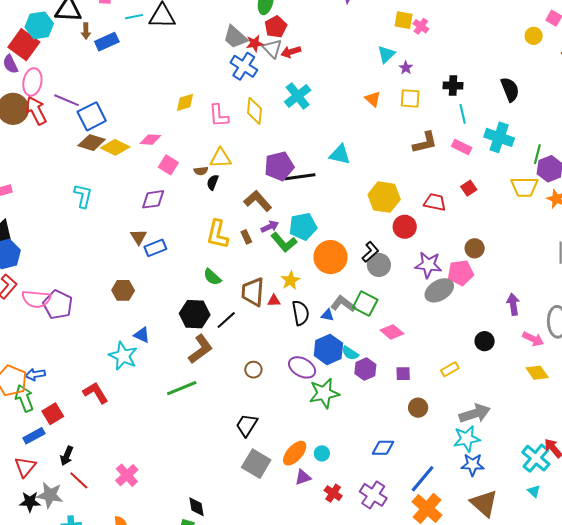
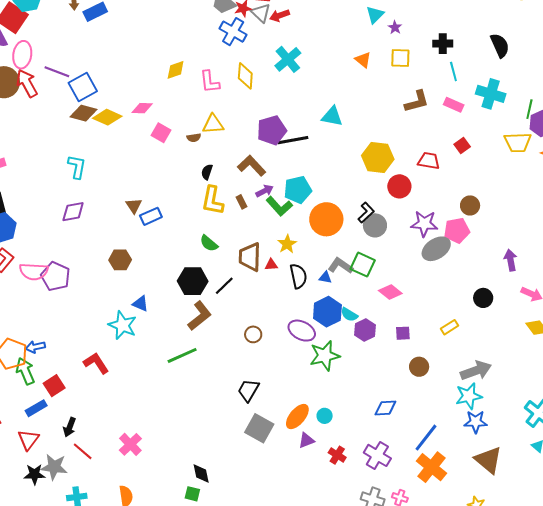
black semicircle: (213, 182) -> (207, 172), moved
purple diamond: (153, 199) -> (73, 212), moved

